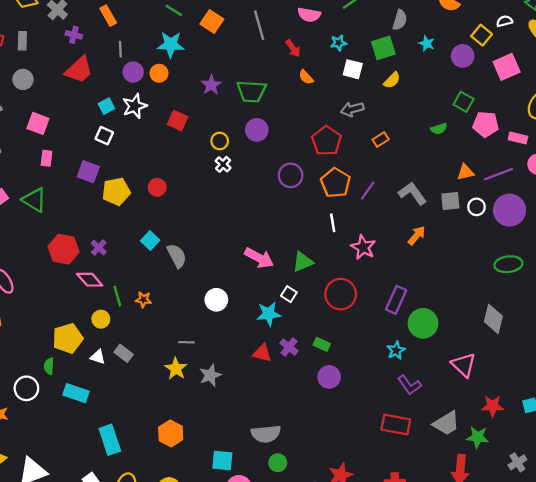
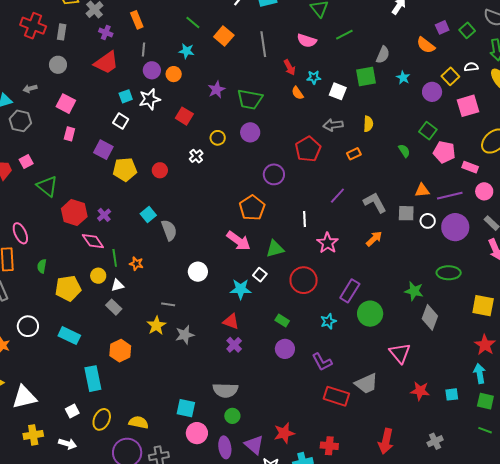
cyan star: (339, 43) -> (314, 77), moved
cyan star: (171, 45) -> (187, 51), size x0.7
yellow semicircle: (392, 80) -> (368, 124), moved, turned -49
green semicircle: (439, 129) -> (404, 151), turned -112
white cross: (223, 164) -> (196, 156), moved
orange pentagon: (336, 183) -> (252, 208), moved
green triangle: (34, 200) -> (47, 186), moved
purple cross: (289, 347) -> (234, 345), moved
cyan star: (396, 350) -> (328, 321), moved
white triangle: (98, 357) -> (118, 285), moved, turned -40
green semicircle: (49, 366) -> (42, 266), moved
purple L-shape: (409, 385) -> (322, 362), moved
gray trapezoid: (446, 423) -> (366, 384), moved
orange hexagon: (171, 433) -> (120, 351), moved
green star: (478, 437) -> (414, 291), moved

